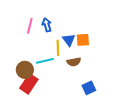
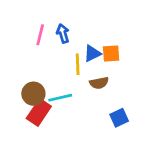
blue triangle: (69, 40) -> (92, 54), turned 40
cyan line: (45, 61) -> (60, 98), moved

